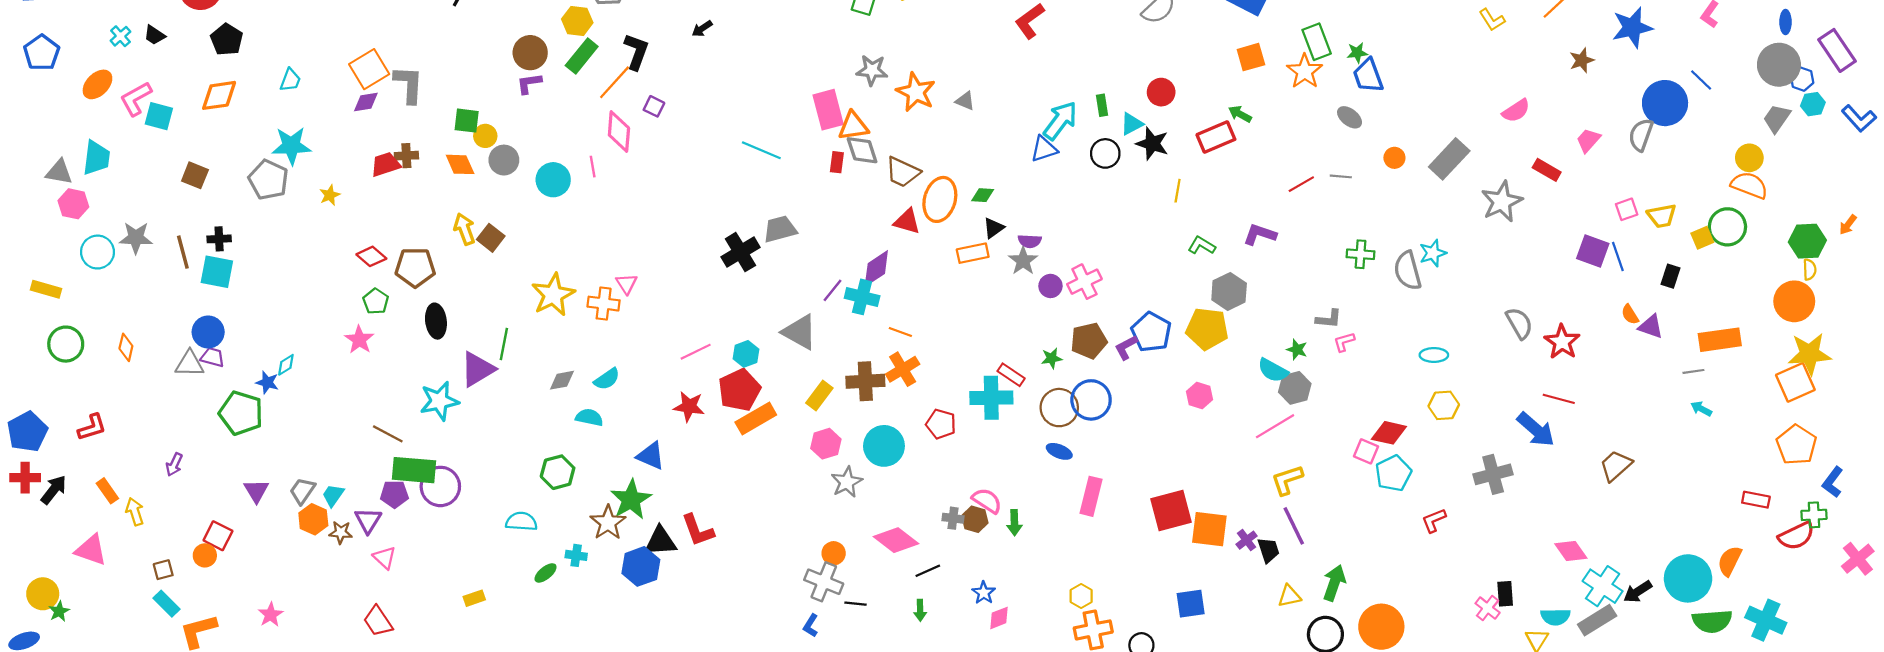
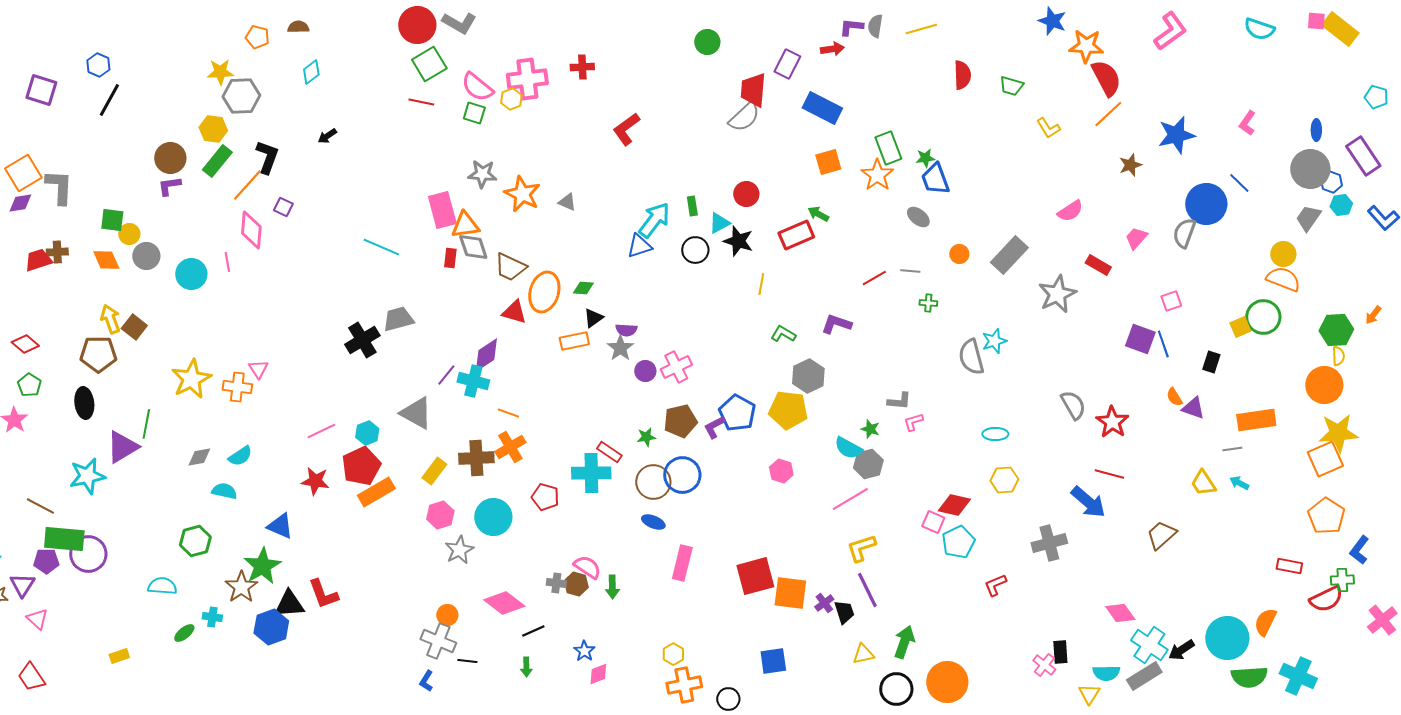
yellow trapezoid: (1662, 216) -> (1203, 483), moved, turned 68
green cross: (1360, 254) -> (928, 303), moved, size x0.7
brown pentagon: (415, 267) -> (98, 354), moved

